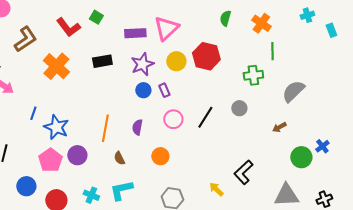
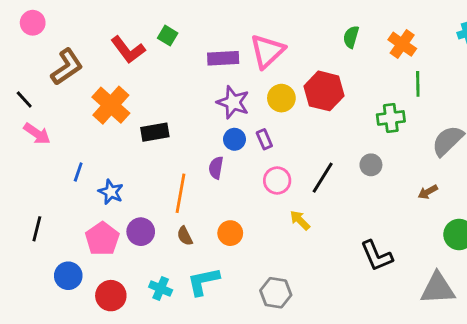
black rectangle: (102, 61) -> (155, 132), moved
purple star: (142, 64) -> (233, 102), turned -30
blue star: (56, 127) -> (111, 192), size x0.7
purple semicircle: (137, 127) -> (216, 168), moved
orange circle: (160, 156) -> (230, 233), moved
brown semicircle: (119, 158) -> (185, 236), moved
black L-shape: (243, 172) -> (377, 256), turned -70
yellow arrow: (216, 189) -> (300, 220), moved

